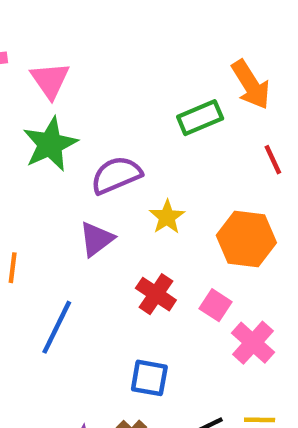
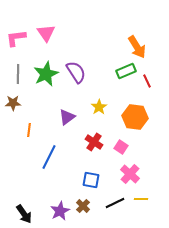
pink triangle: (50, 80) -> (46, 33), moved
green rectangle: (200, 118) -> (126, 71), moved
purple semicircle: (116, 175) -> (76, 72), moved, turned 80
pink cross: (253, 343) -> (130, 174), moved

